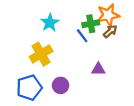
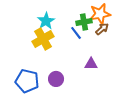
yellow cross: (41, 54) -> (43, 39), moved
blue pentagon: (29, 88) -> (27, 81), turned 30

